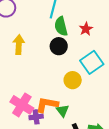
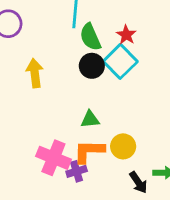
cyan square: (92, 62) -> (120, 61), moved
yellow circle: (73, 80) -> (123, 146), moved
green triangle: (63, 111) -> (90, 119), moved, turned -48

